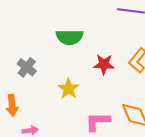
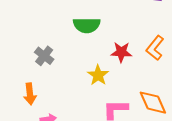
yellow star: (68, 89) -> (98, 75), moved

